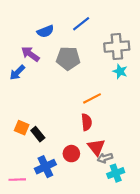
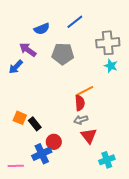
red semicircle: (87, 122) -> (80, 103), moved
red circle: (71, 154) -> (54, 142), moved
gray arrow: (105, 158) -> (81, 120), moved

